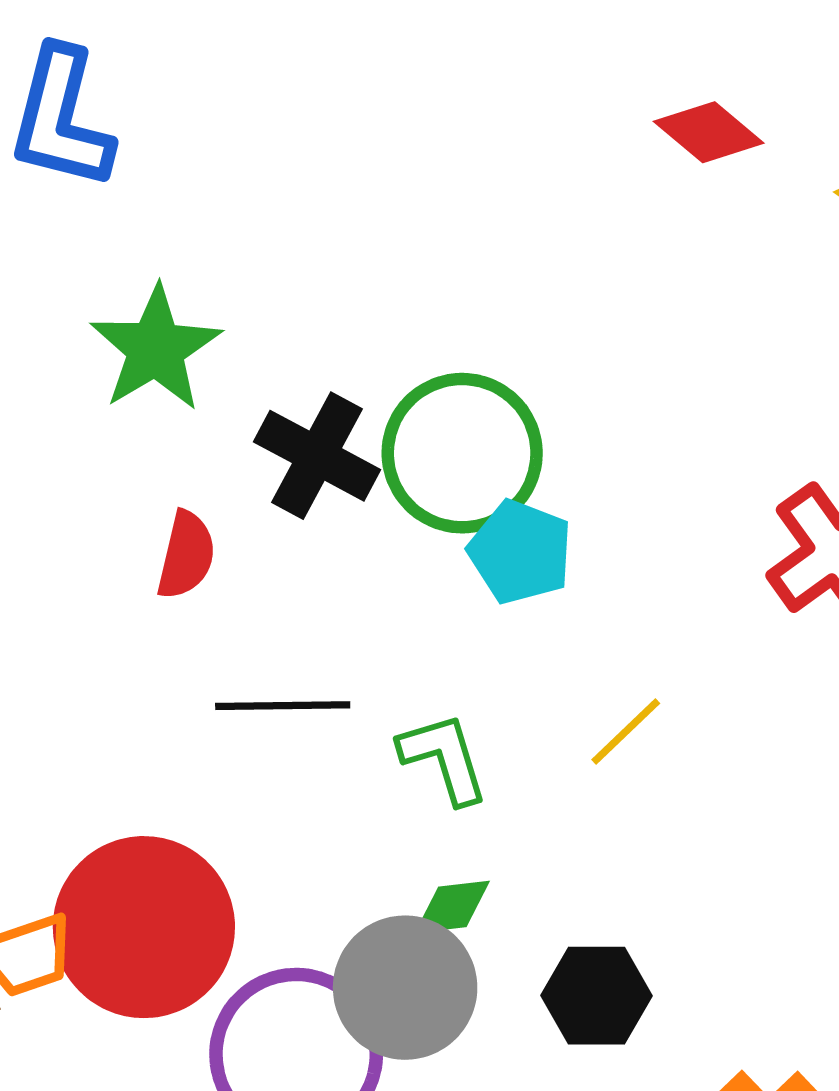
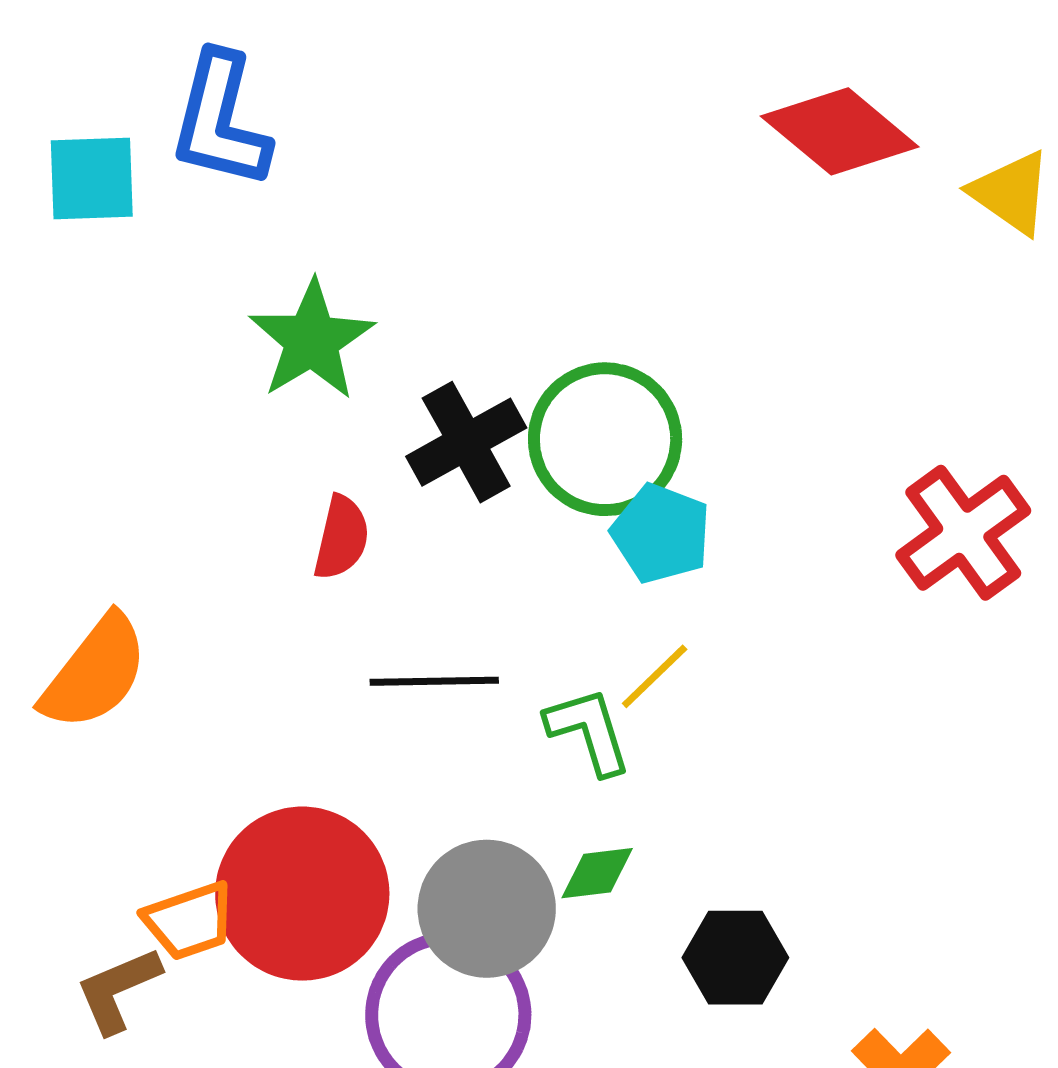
red diamond: (709, 132) -> (840, 131), size x1.5
black cross: (317, 456) -> (466, 442), turned 33
yellow line: (626, 732) -> (655, 676), moved
gray circle: (405, 988) -> (487, 909), moved

